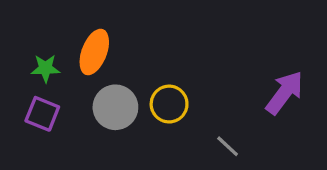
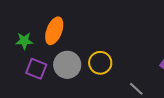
purple square: (42, 114) -> (36, 69), moved

